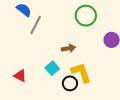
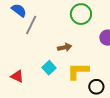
yellow L-shape: (81, 73) -> (78, 71), turned -70
black circle: (70, 83) -> (96, 87), moved

